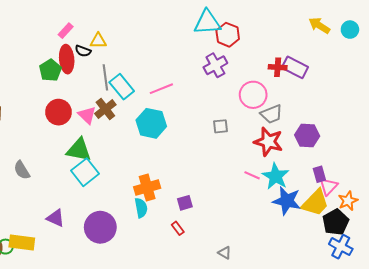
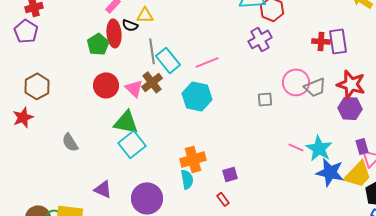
purple rectangle: (295, 67) -> (338, 41), turned 55
pink circle: (253, 95) -> (296, 82), moved
red star: (268, 142) -> (351, 84), moved

